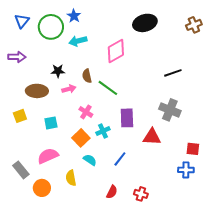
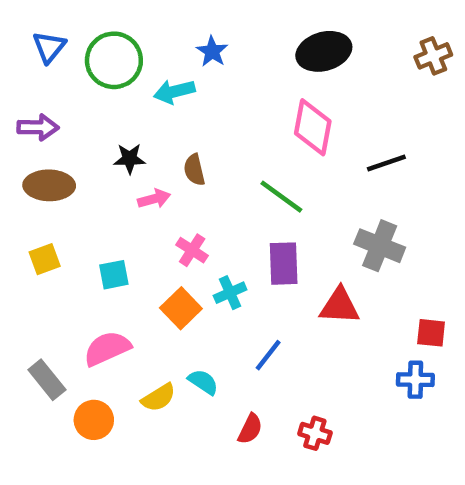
blue star: (74, 16) -> (212, 51), moved
pink diamond: (116, 51) -> (313, 127), moved, turned -50
green line: (108, 88) -> (281, 197), moved
brown ellipse: (37, 91) -> (49, 185), moved
cyan semicircle: (90, 160) -> (203, 382), moved
yellow semicircle: (71, 178) -> (159, 398), turned -112

